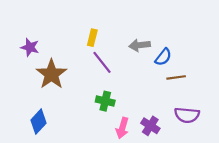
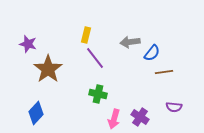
purple semicircle: (187, 115) -> (174, 107), size x0.7

